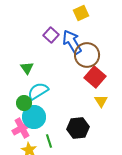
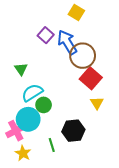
yellow square: (81, 13) -> (76, 13), turned -35
green circle: (24, 103) -> (44, 105), moved
green line: (49, 141) -> (52, 145), moved

